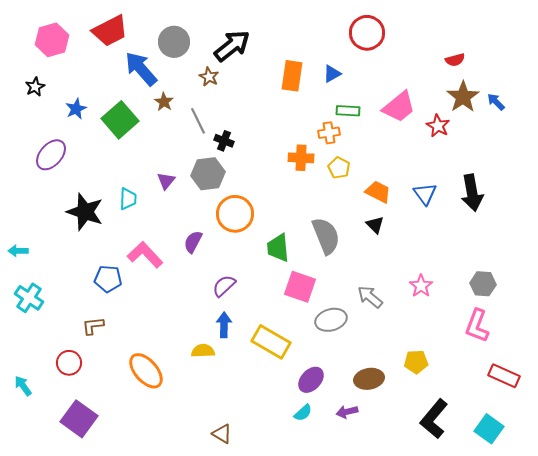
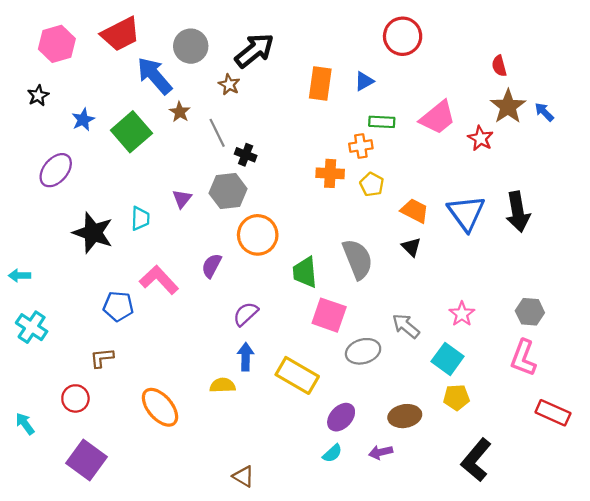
red semicircle: (455, 60) -> (499, 66), turned 90
blue triangle: (425, 194) -> (466, 213), size x1.5
cyan square: (489, 429) -> (448, 359), moved

